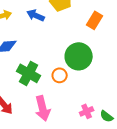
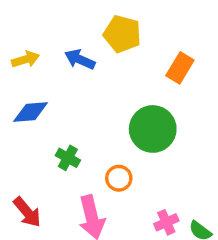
green cross: (29, 73) -> (68, 158), size x0.6
orange circle: (60, 75) -> (119, 178), moved

